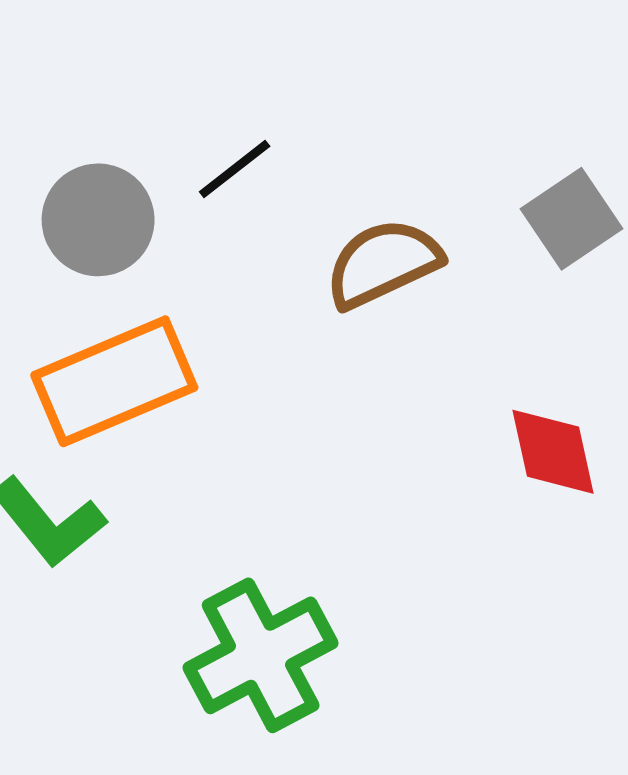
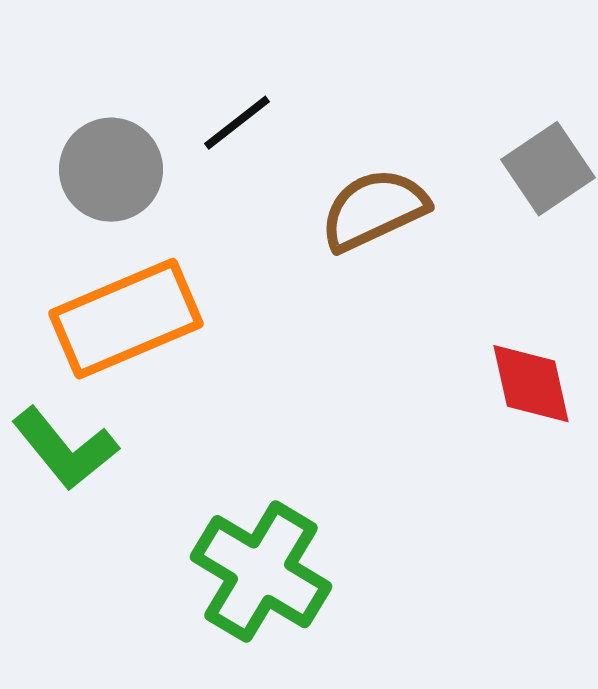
green cross: (261, 655) -> (261, 572), turned -31

